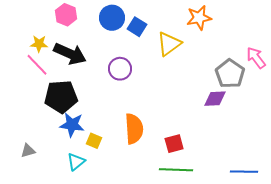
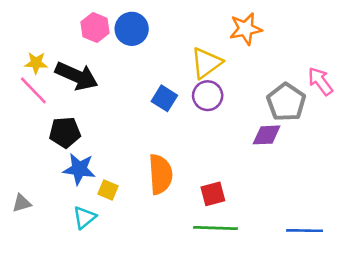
pink hexagon: (66, 15) -> (95, 28), moved
blue square: (137, 27) -> (164, 98), moved
purple circle: (120, 69) -> (208, 96), moved
black pentagon: (61, 97) -> (65, 132), size x0.7

